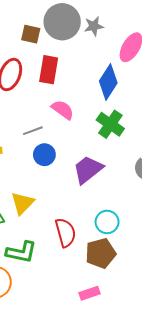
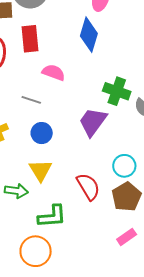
green cross: (110, 124) -> (117, 91), moved
gray line: (33, 131) -> (31, 100), turned 54
blue circle: (44, 155) -> (42, 133), moved

